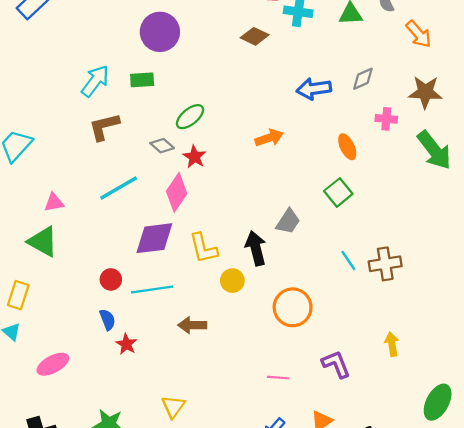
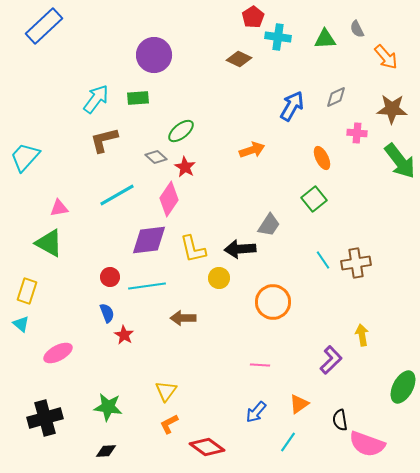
blue arrow: (314, 89) -> (292, 106), turned 128
black arrow: (256, 248) -> (240, 249), turned -80
purple L-shape: (336, 364) -> (331, 360), moved, turned 68

